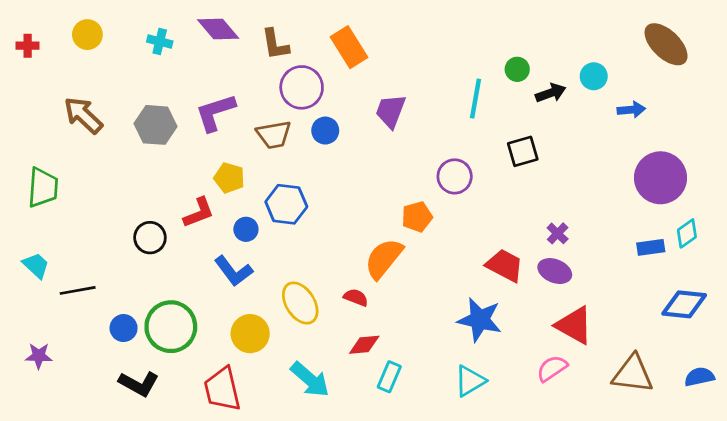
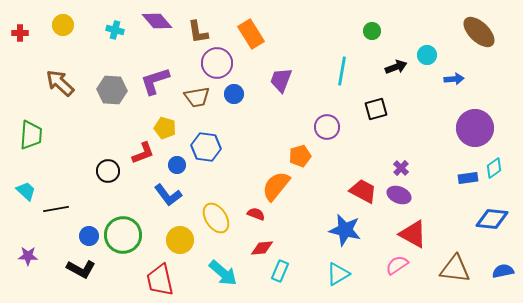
green circle: (517, 69) -> (372, 31), moved
black L-shape: (139, 384) -> (81, 269), moved

